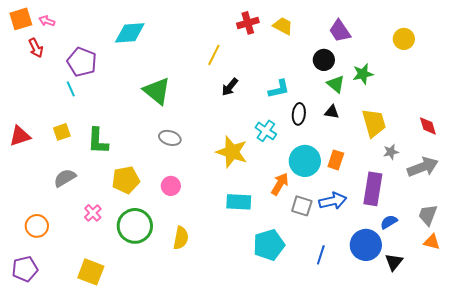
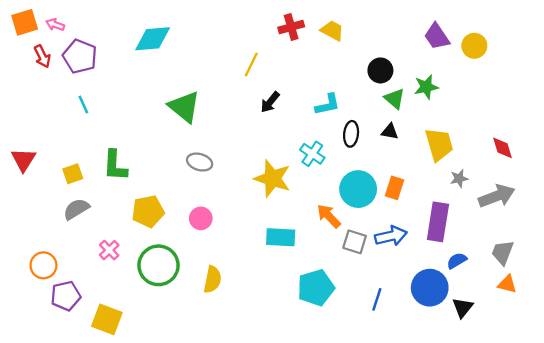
purple trapezoid: (340, 31) -> (437, 36), moved
purple pentagon: (82, 62) -> (80, 56), moved
yellow square: (62, 132) -> (73, 174), moved
red triangle: (20, 136) -> (23, 160), turned -40
orange arrow: (280, 184) -> (329, 216), turned -75
purple pentagon: (25, 269) -> (66, 296), moved

